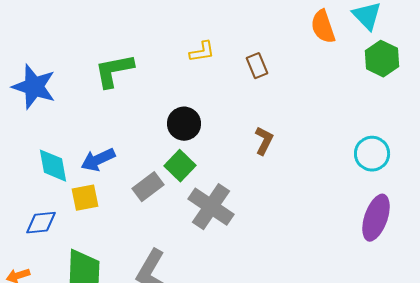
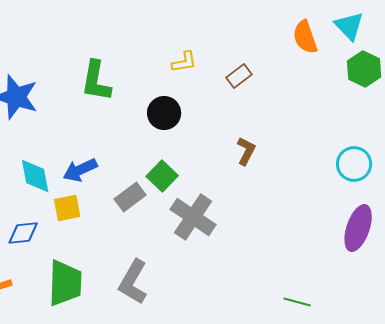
brown rectangle: (257, 66) -> (239, 76), turned 75
green L-shape: (114, 71) -> (96, 81), turned -69
black circle: (184, 124) -> (164, 113), moved

